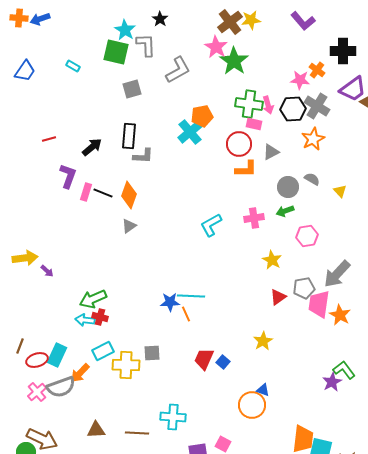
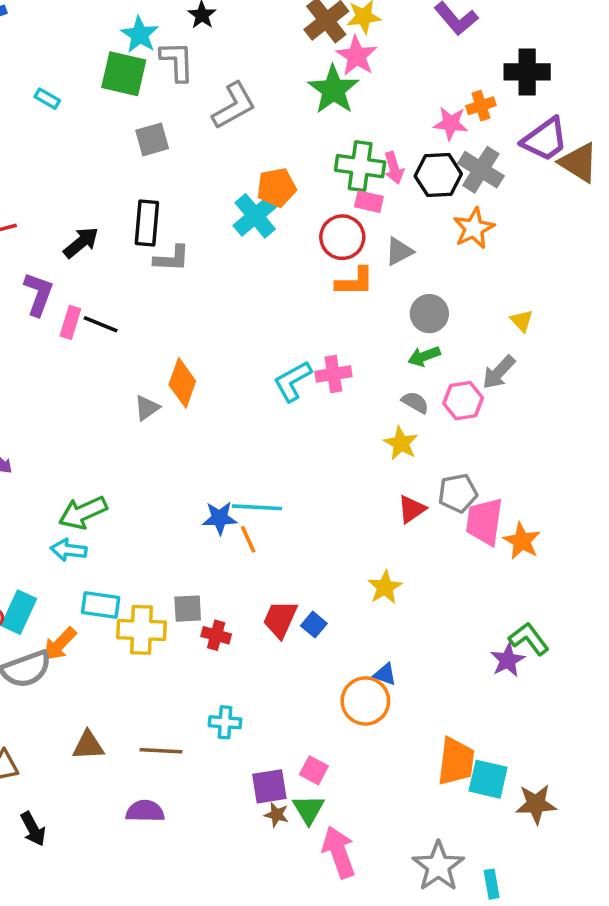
pink star: (216, 47) -> (357, 56), moved
orange cross: (317, 70) -> (481, 106), turned 35
gray semicircle: (312, 179) -> (415, 402), moved
orange diamond: (129, 195) -> (182, 383), moved
pink cross: (254, 218) -> (333, 374), moved
gray triangle: (129, 226) -> (147, 408), moved
gray arrow: (337, 274) -> (499, 372), moved, size x0.7
red cross: (100, 317) -> (216, 635), moved
cyan rectangle: (103, 351) -> (101, 605), turned 35
cyan cross: (173, 417) -> (225, 722), size x0.7

